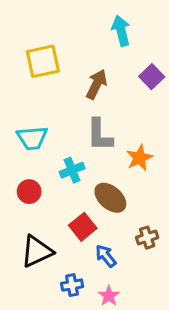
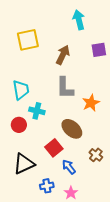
purple square: (152, 77) -> (99, 50), turned 35
cyan trapezoid: (32, 138) -> (21, 90), turned -95
cyan cross: (72, 170) -> (37, 111), moved, turned 35
brown cross: (147, 238) -> (96, 155), turned -32

